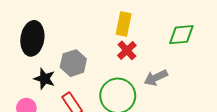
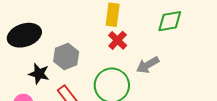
black ellipse: (32, 38) -> (24, 35), turned 68

